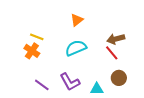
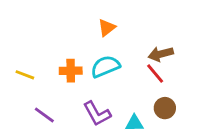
yellow line: (37, 37) -> (25, 75), moved
orange cross: (32, 51) -> (71, 71), moved, turned -35
purple line: (42, 85) -> (44, 115), moved

